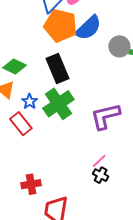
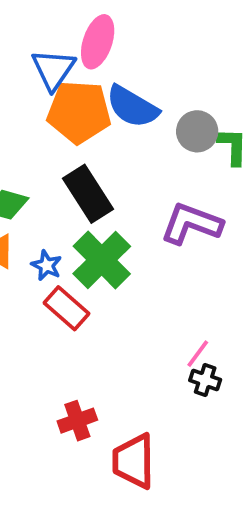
blue semicircle: (88, 28) -> (132, 107), turned 84
purple L-shape: (105, 116) -> (191, 224), moved, turned 44
red rectangle: (21, 124) -> (66, 308), moved

